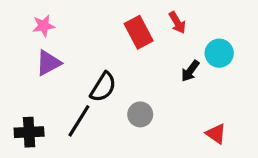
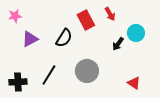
pink star: (44, 26) -> (15, 16), moved
black semicircle: (103, 87) -> (64, 38), moved
gray circle: (140, 114) -> (87, 71), size x1.5

